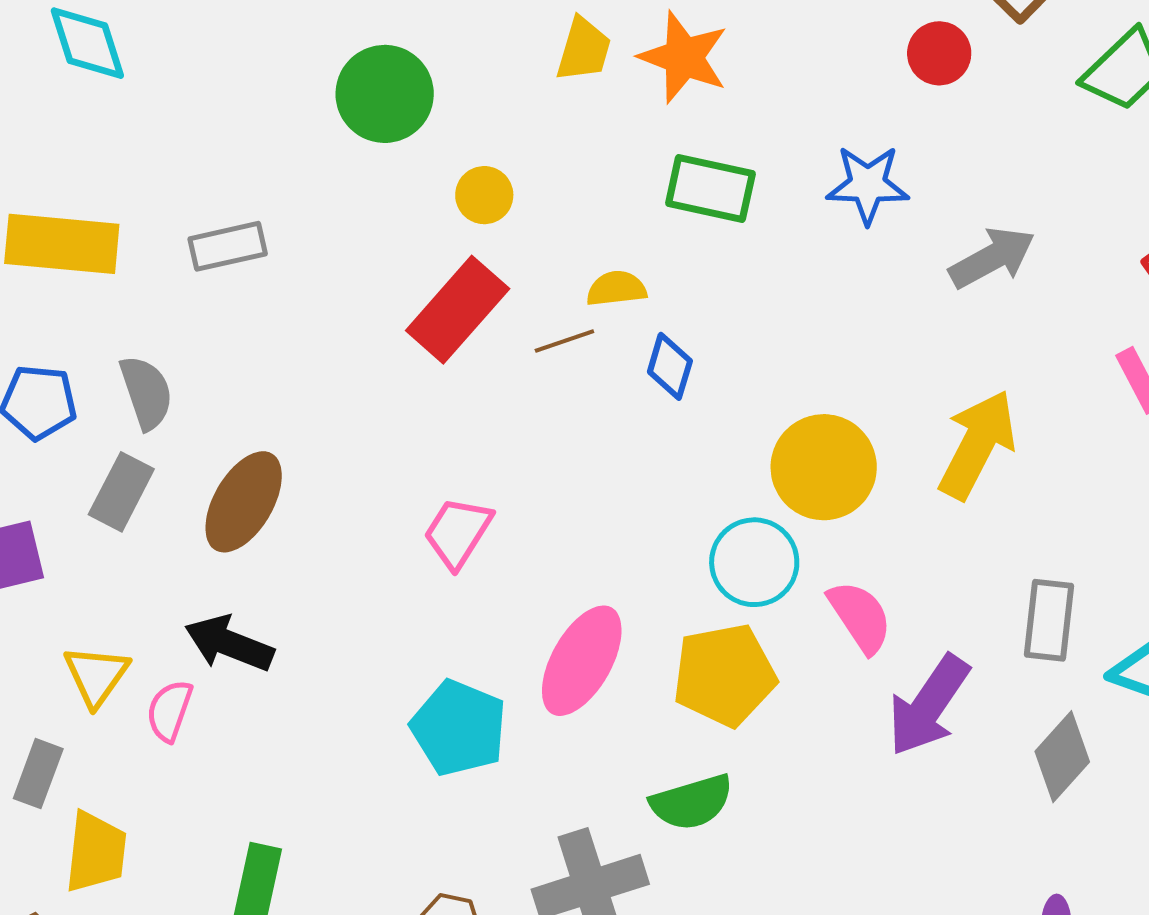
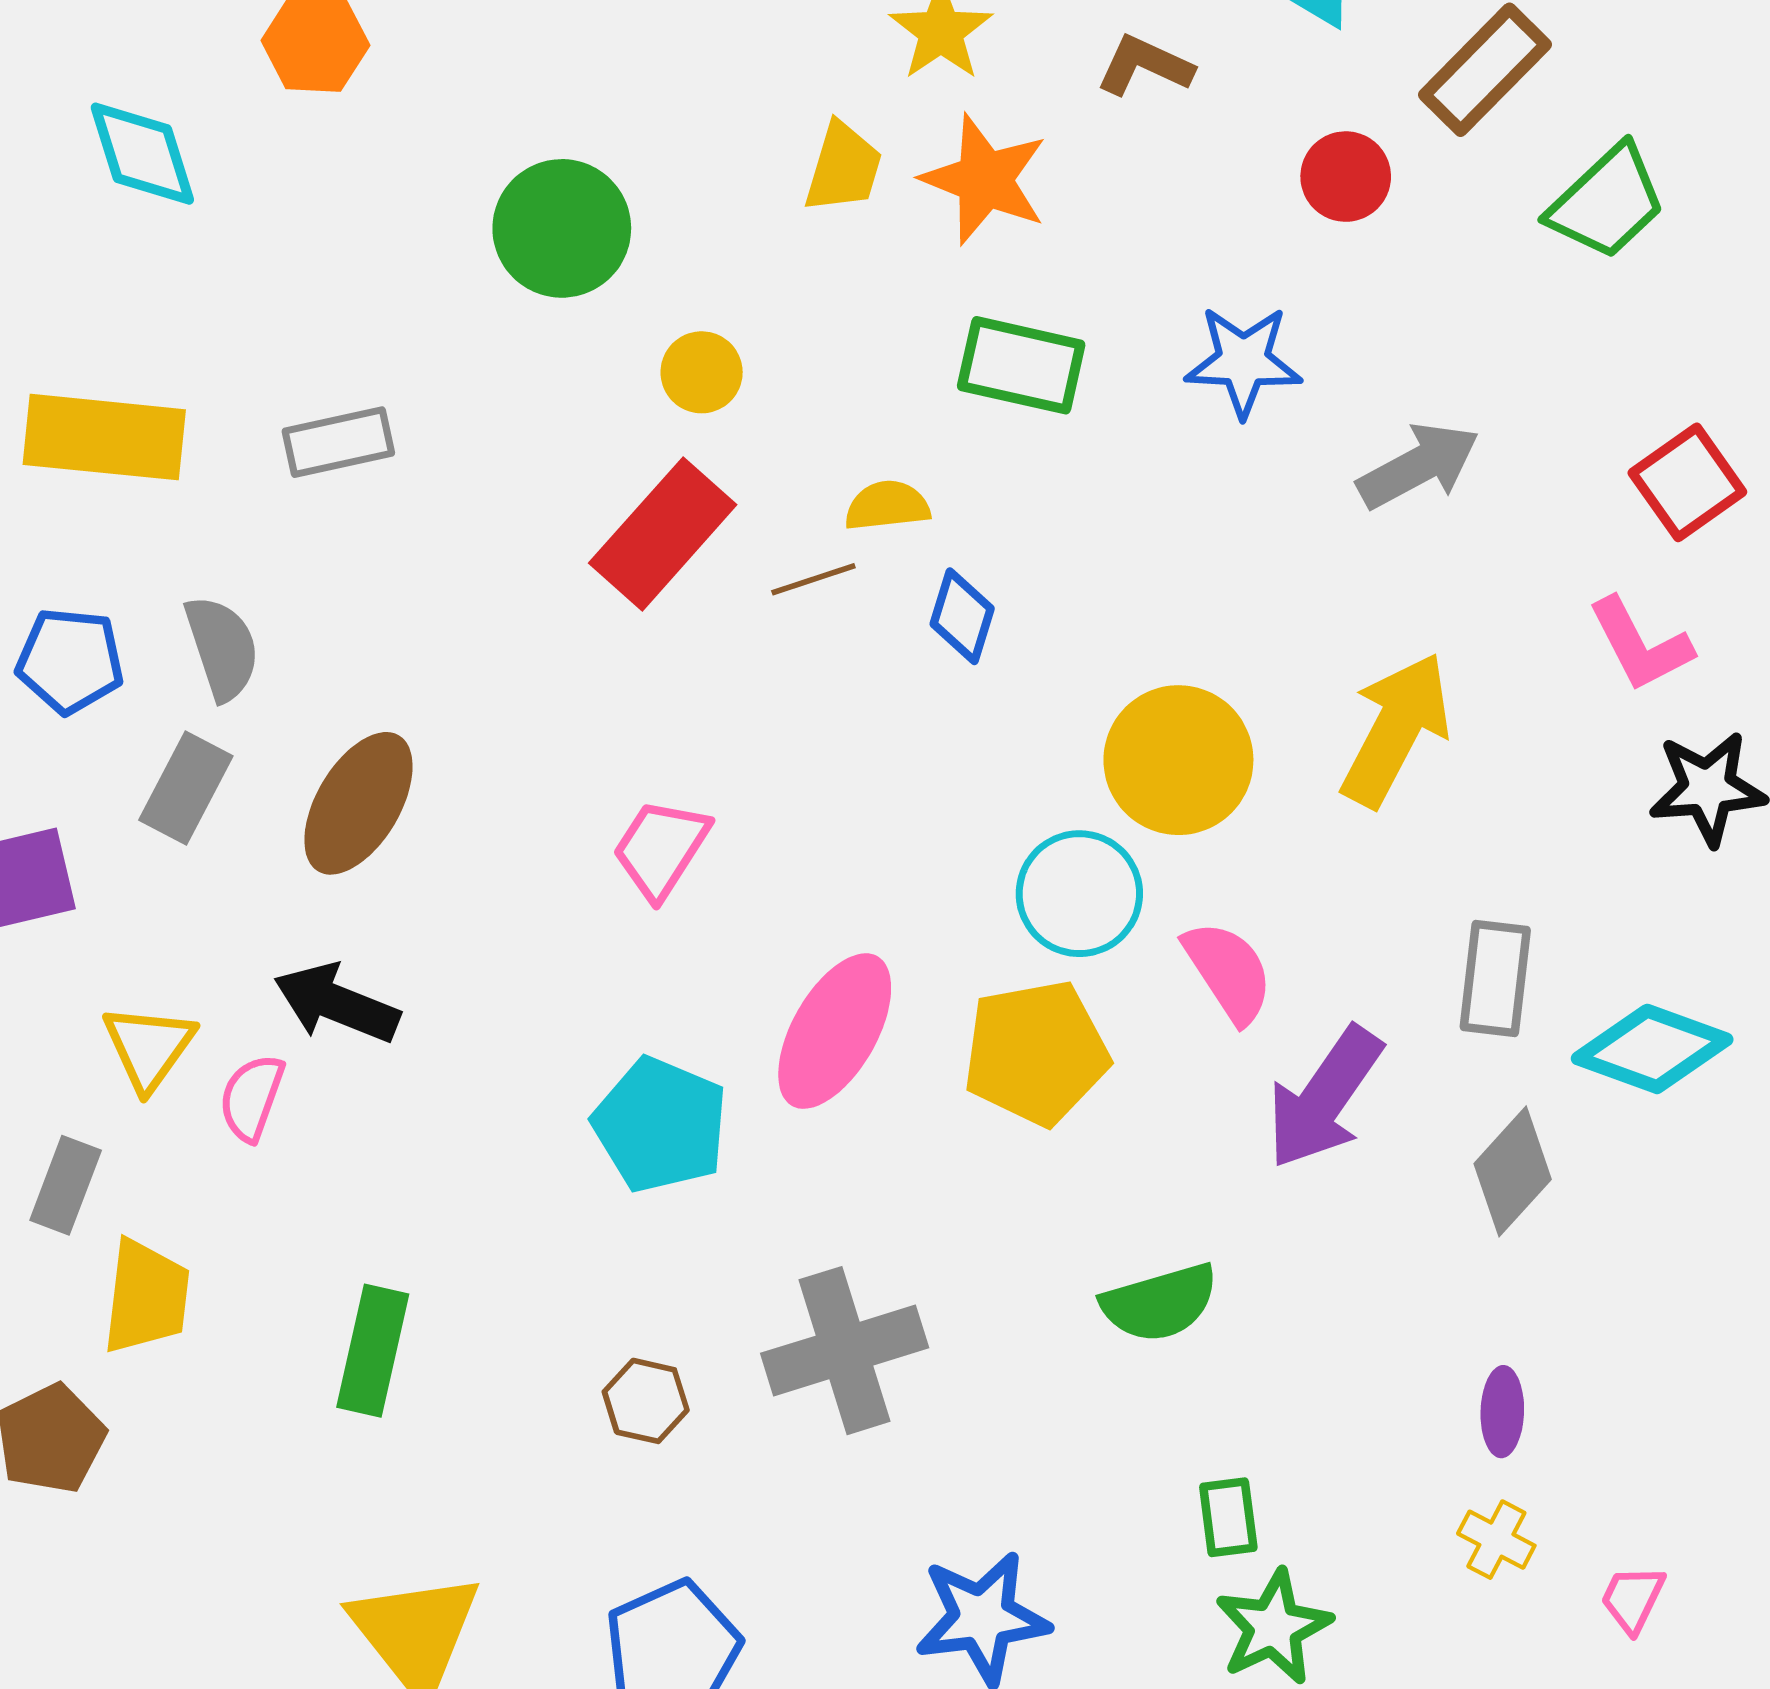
green semicircle: (692, 802) -> (1160, 1303), moved

